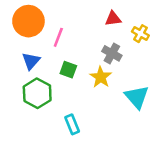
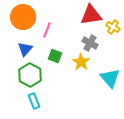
red triangle: (113, 19) -> (91, 15), size x1.6
cyan rectangle: (72, 124) -> (34, 101), moved

